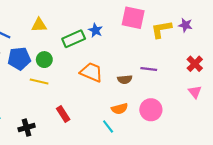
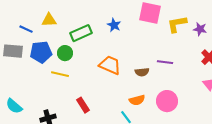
yellow triangle: (39, 25) -> (49, 20), moved
purple star: (185, 25) -> (200, 29), moved
green rectangle: (74, 39) -> (81, 33), moved

